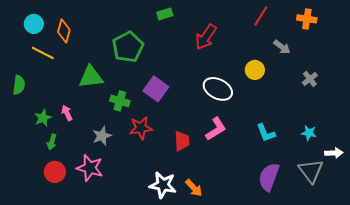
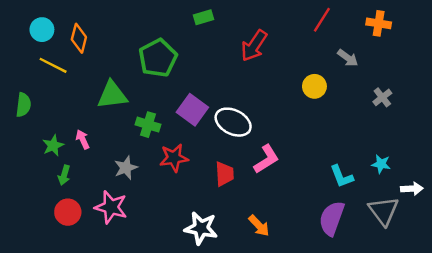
white ellipse: (218, 89) -> (233, 122), moved
cyan L-shape: (266, 133) -> (342, 176), moved
orange arrow: (194, 188) -> (259, 226), moved

